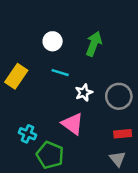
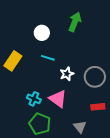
green arrow: (94, 44) -> (75, 22), moved
cyan cross: (28, 134) -> (34, 99), moved
gray triangle: (118, 159) -> (80, 127), moved

